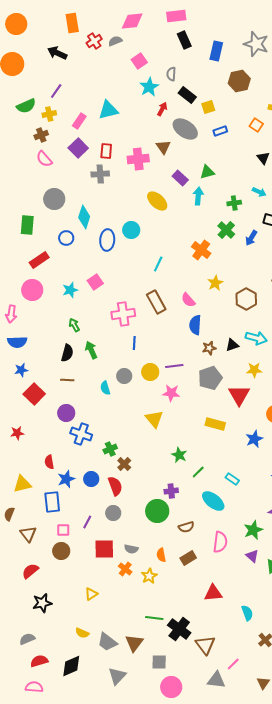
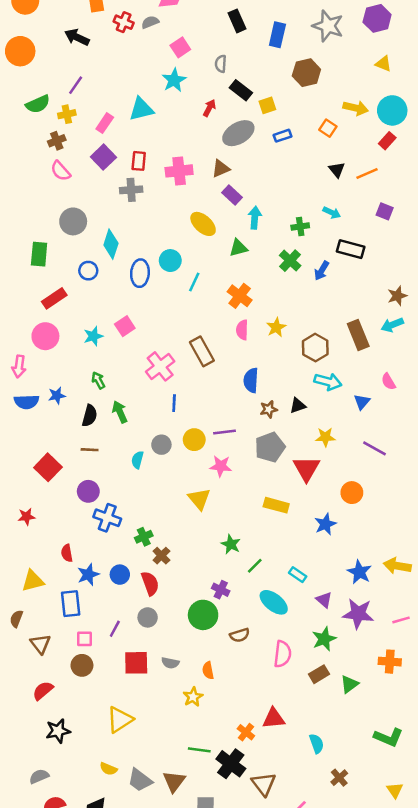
red cross: (94, 41) -> (124, 22), turned -35
cyan star: (149, 87) -> (174, 80), moved
gray ellipse: (185, 129) -> (238, 133), turned -65
brown triangle: (163, 147) -> (221, 168), moved, turned 42
green triangle: (207, 172) -> (238, 248), moved
orange cross: (201, 250) -> (240, 296), moved
cyan line: (158, 264) -> (194, 282), moved
pink semicircle: (188, 300) -> (242, 330), moved, turned 42
pink cross: (123, 314) -> (160, 366), turned -30
cyan arrow: (256, 338) -> (328, 382), moved
blue star: (21, 370) -> (57, 395), moved
cyan semicircle: (105, 388) -> (137, 460), turned 32
purple cross: (171, 491) -> (221, 590), turned 32
purple triangle: (252, 556) -> (324, 600), moved
brown rectangle: (188, 558) -> (319, 674), moved
orange cross: (125, 569) -> (246, 732), moved
yellow triangle: (91, 594) -> (120, 720), size x1.6

